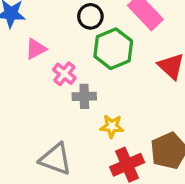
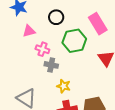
black circle: (90, 16) -> (56, 17), moved
pink cross: (64, 74) -> (42, 49), turned -32

